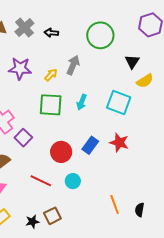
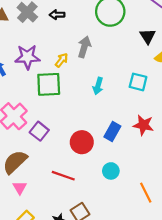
cyan square: (119, 103) -> (138, 82), size x0.7
green square: (51, 105) -> (49, 84), moved
cyan circle: (73, 181) -> (111, 171), moved

